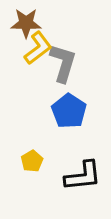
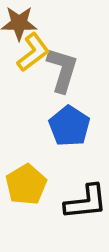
yellow pentagon: (32, 161) -> (26, 185), size x1.6

